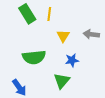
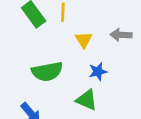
green triangle: (62, 81) -> (87, 100), turned -42

